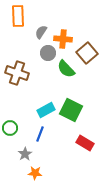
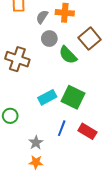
orange cross: (63, 39) -> (65, 13), moved
blue line: (40, 134) -> (62, 128), moved
gray star: (25, 154) -> (36, 143), moved

